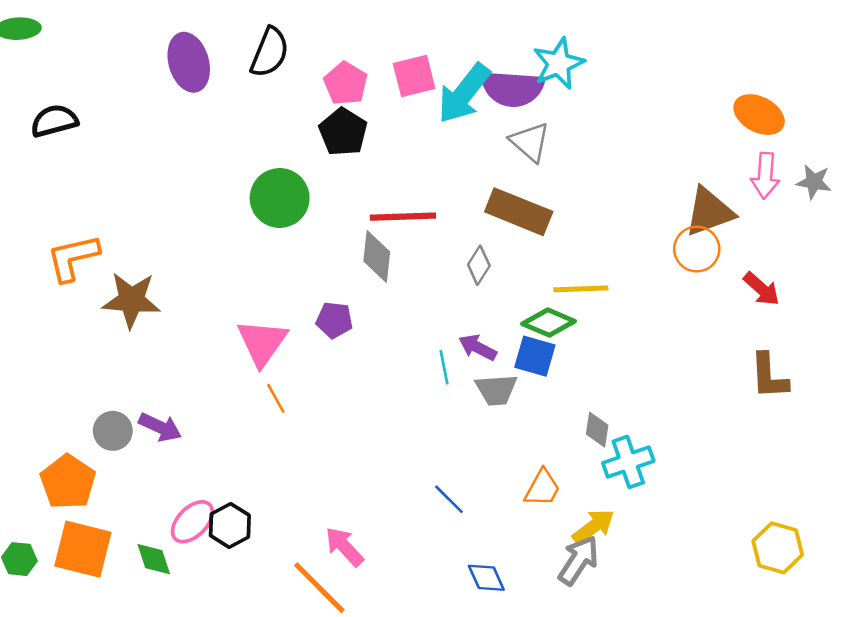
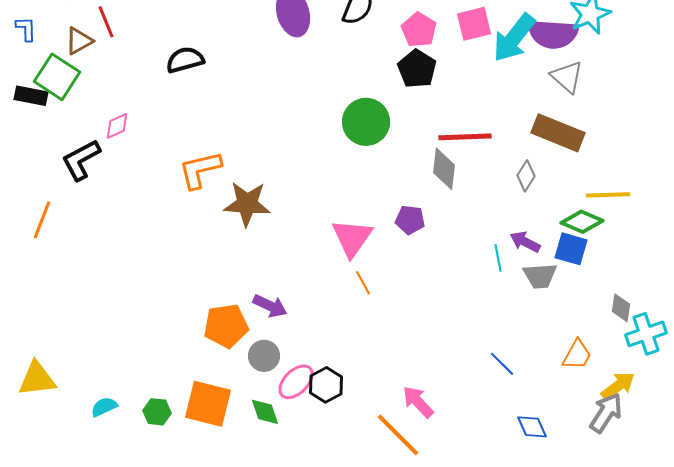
gray circle: (113, 431) -> (264, 356), moved
orange pentagon: (68, 482) -> (226, 326), moved, turned 30

